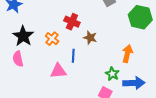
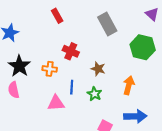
brown star: (90, 38) -> (98, 69), moved
orange cross: (52, 39) -> (50, 69), turned -32
green star: (112, 74) -> (94, 94), moved

